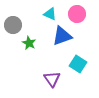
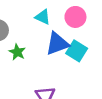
cyan square: (78, 64) -> (77, 51), moved

